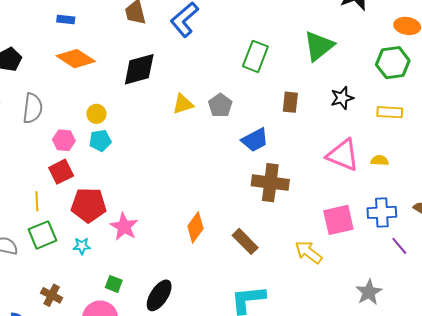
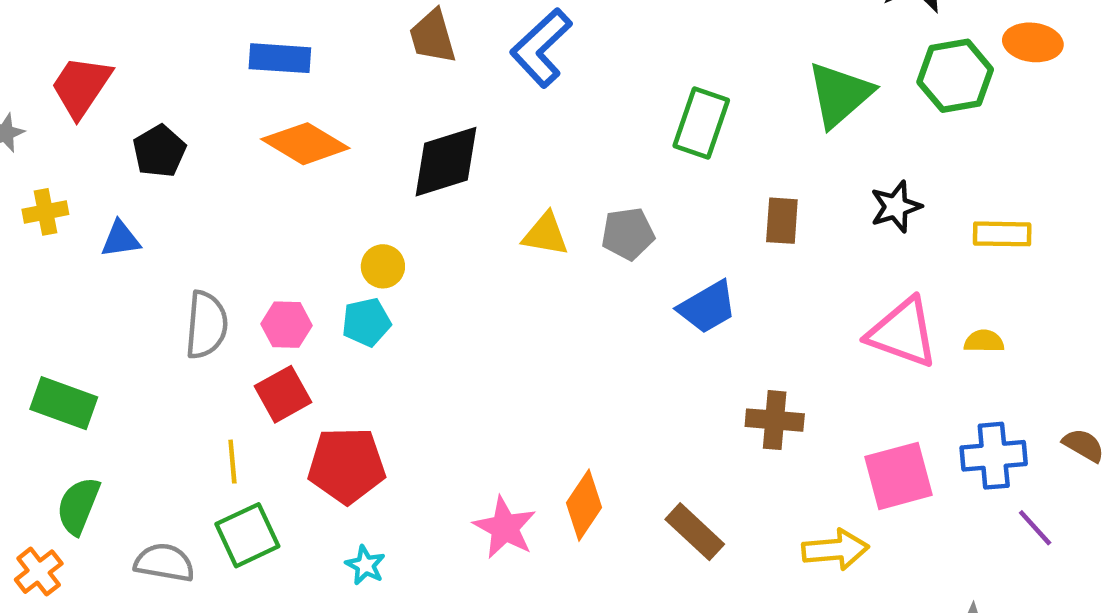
blue rectangle: (66, 19) -> (280, 58), size x1.5
green hexagon: (393, 63) -> (955, 76), moved
yellow triangle: (183, 104) -> (545, 234), turned 30
gray pentagon: (220, 105) -> (628, 234), turned 30
gray semicircle: (33, 108) -> (206, 325), moved
yellow circle: (96, 114) -> (383, 266), moved
brown cross: (270, 183) -> (775, 420), moved, size x0.7
pink star: (124, 227) -> (505, 528), moved
cyan star: (82, 246) -> (365, 565), moved, turned 30
yellow arrow: (309, 252) -> (835, 550), turned 140

